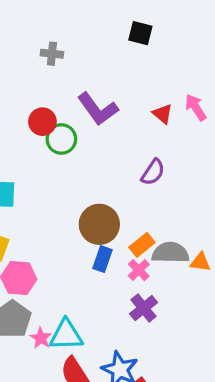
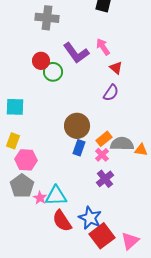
gray cross: (52, 54) -> (47, 18), size x1.6
pink arrow: (196, 107) -> (103, 47), moved
red triangle: (162, 114) -> (116, 68), moved

